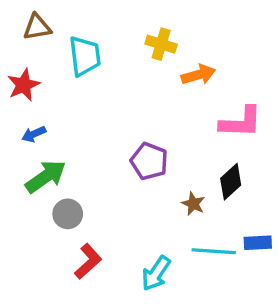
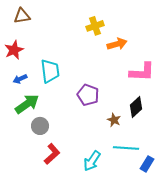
yellow cross: (161, 44) -> (95, 26), turned -36
cyan trapezoid: (85, 56) -> (50, 71), moved
blue rectangle: (258, 243) -> (147, 164), moved, turned -56

